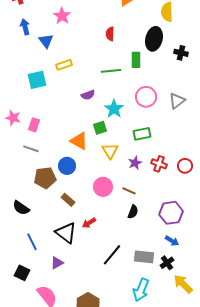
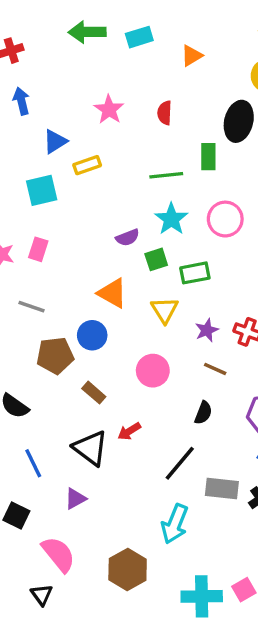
pink star: (62, 16) -> (109, 110), moved
blue triangle: (46, 41) -> (55, 142), moved, turned 35
purple semicircle: (88, 95) -> (128, 238), moved
cyan star: (114, 109) -> (171, 219), moved
pink rectangle: (34, 125) -> (38, 249), moved
green square: (100, 128) -> (156, 259), moved
green rectangle: (142, 134) -> (195, 273), moved
brown line: (129, 191) -> (215, 369), moved
black line: (112, 255) -> (180, 463), moved
cyan arrow: (141, 290) -> (175, 524), moved

